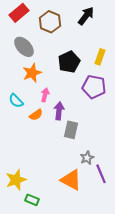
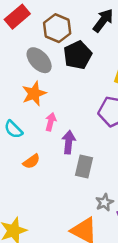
gray ellipse: (24, 47) -> (39, 60), moved
black pentagon: (69, 62) -> (78, 55), moved
orange semicircle: (36, 115) -> (31, 161), moved

